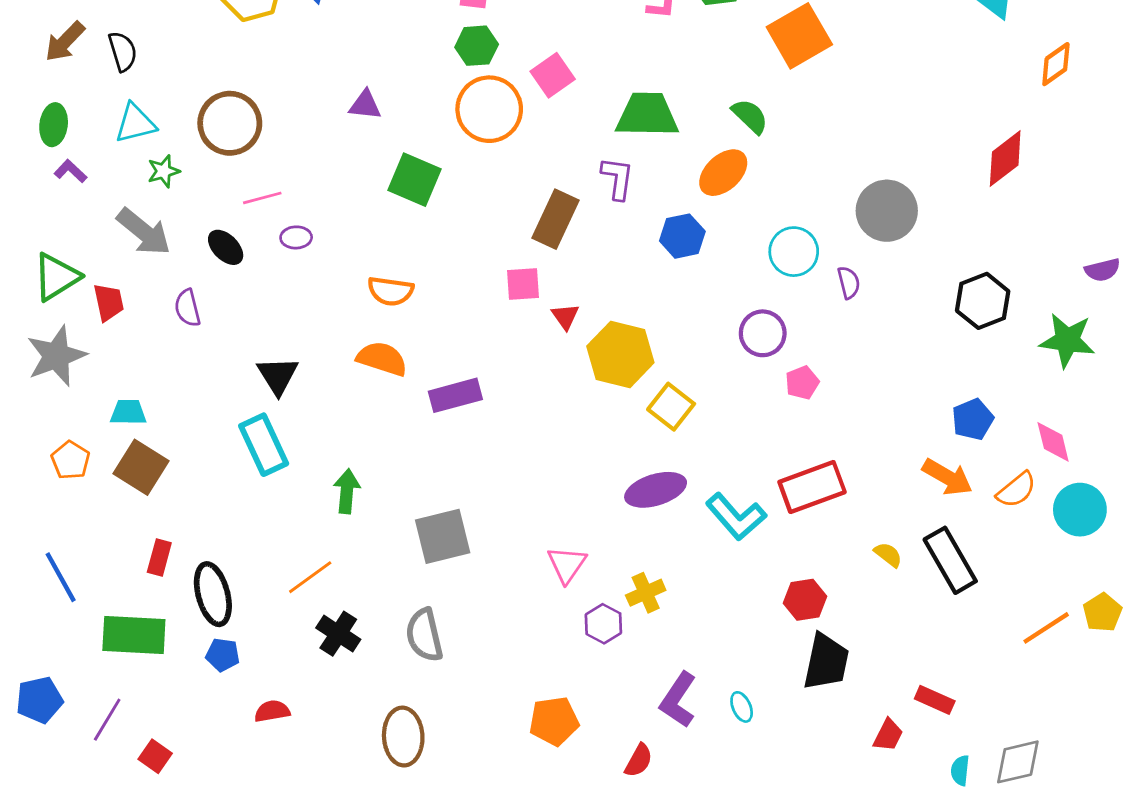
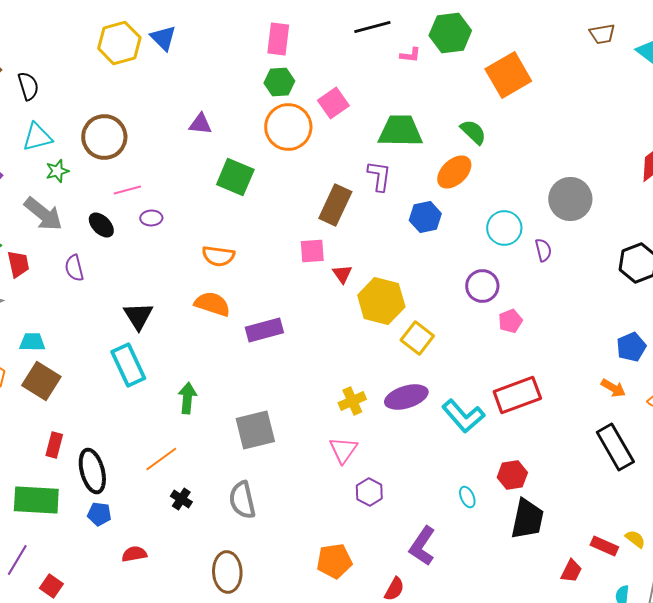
orange arrow: (947, 477) -> (613, 388), size x0.7
yellow semicircle: (888, 555) -> (635, 539), moved
yellow cross: (646, 593) -> (352, 401), moved
black cross: (338, 634) -> (181, 499), size x0.7
cyan ellipse: (742, 707) -> (467, 497), moved

